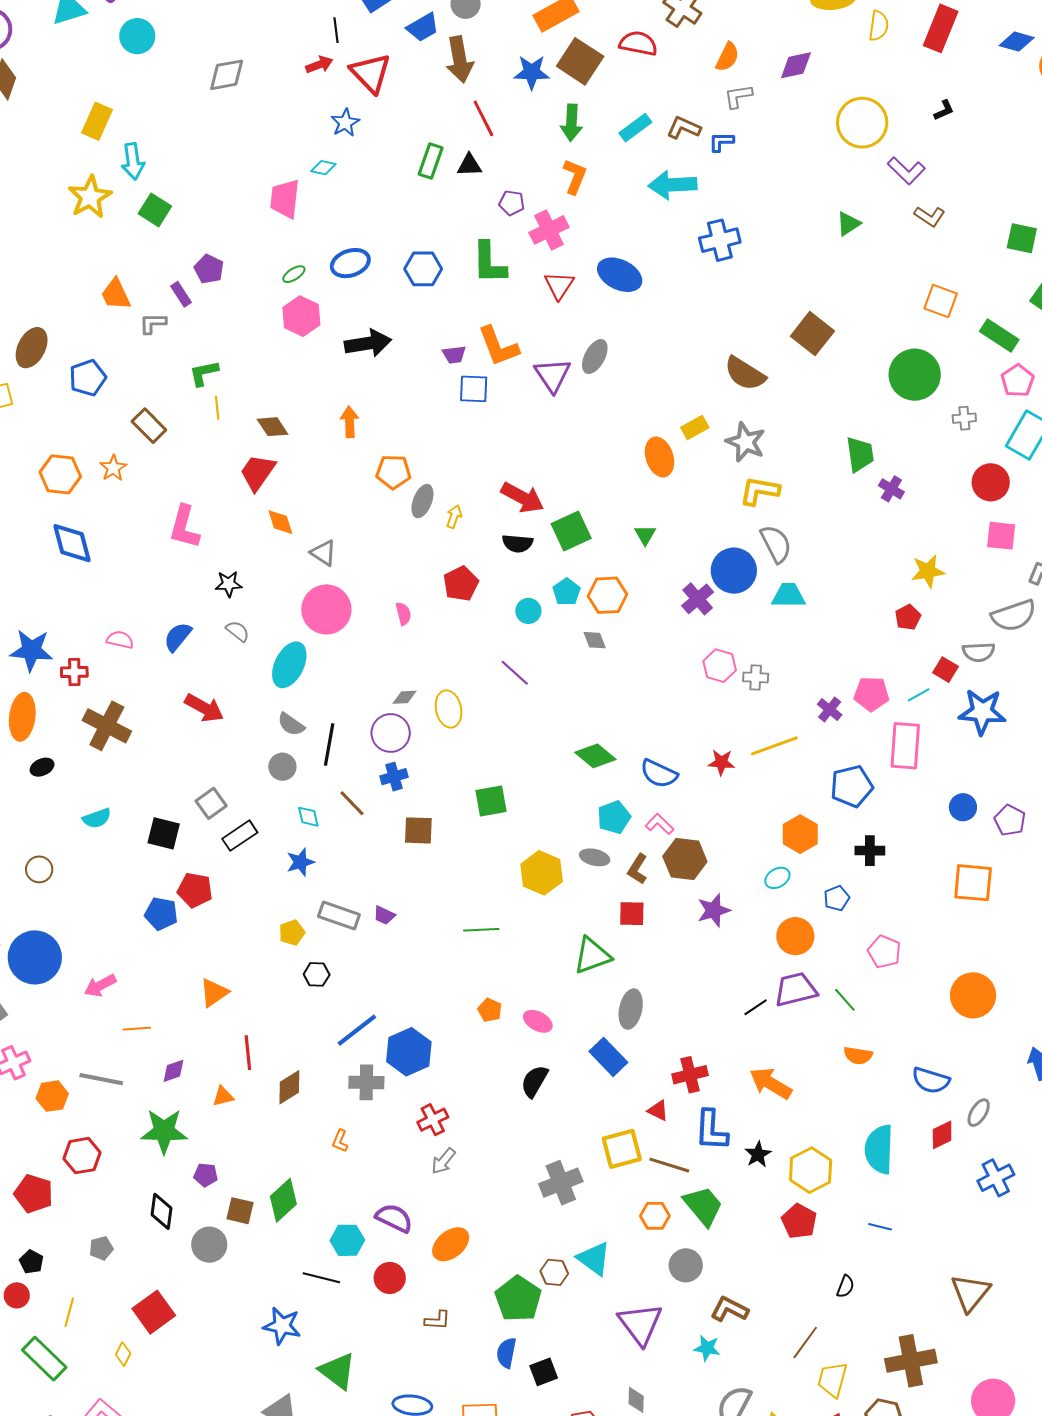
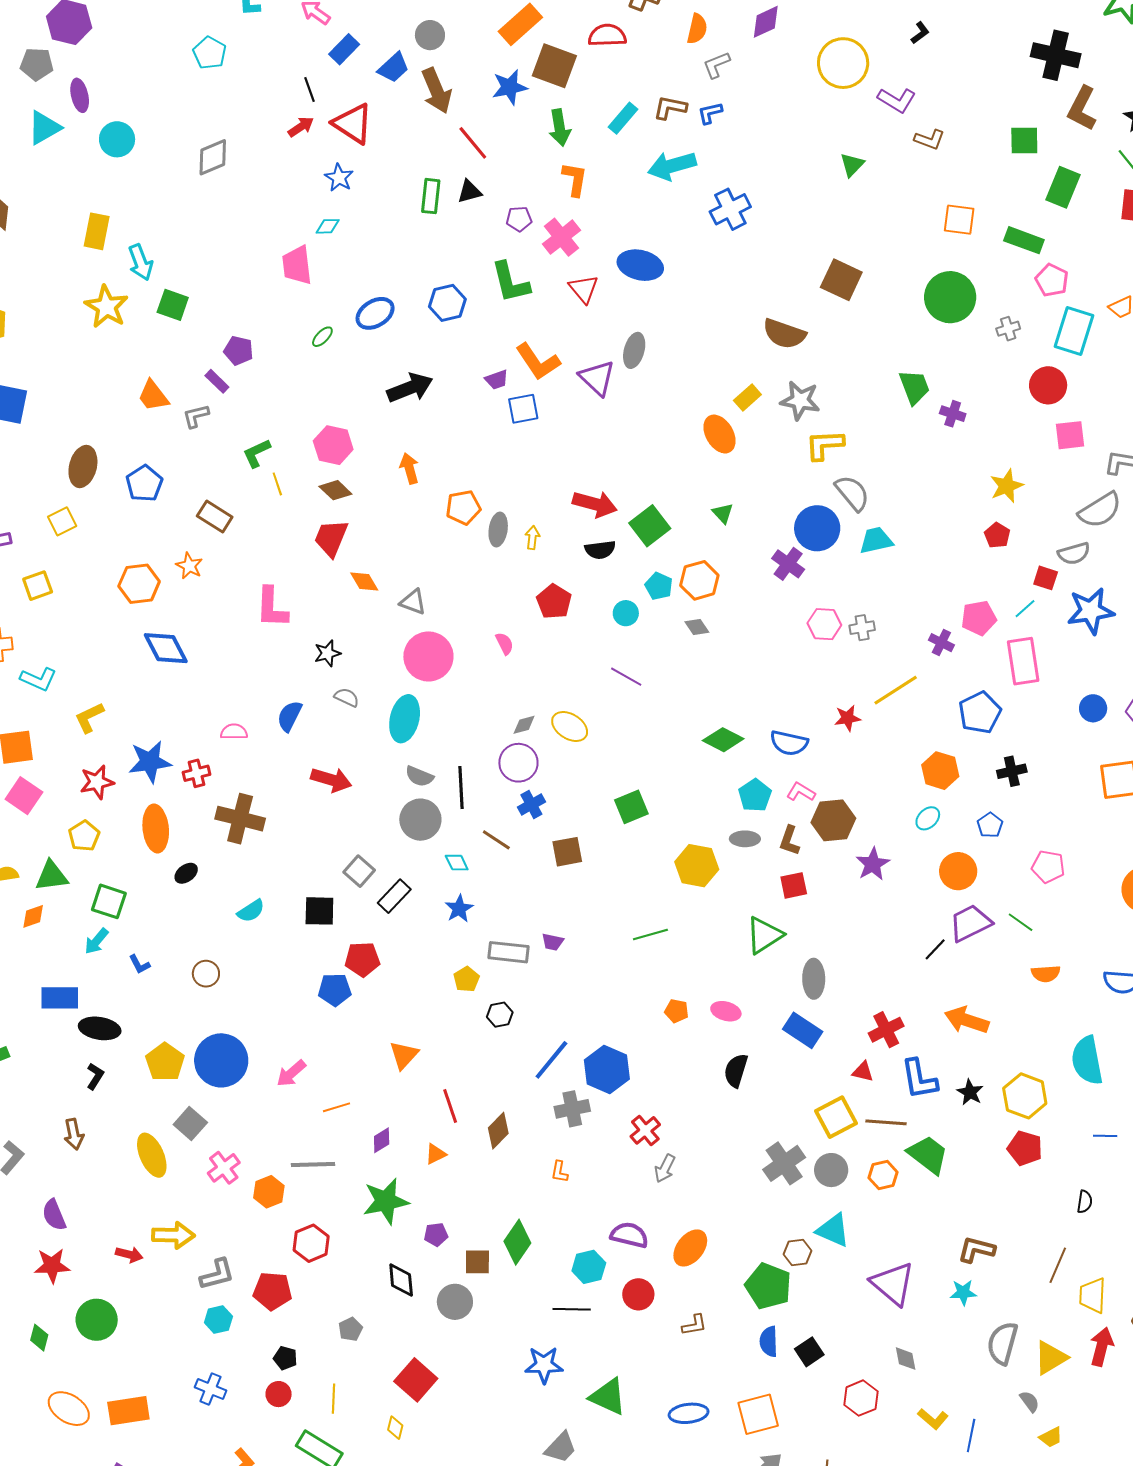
pink hexagon: (301, 316) -> (333, 445), moved
yellow ellipse: (449, 709) -> (570, 727), turned -33
gray circle: (282, 767) -> (420, 820), size x1.5
gray circle: (686, 1265) -> (831, 1170), moved

